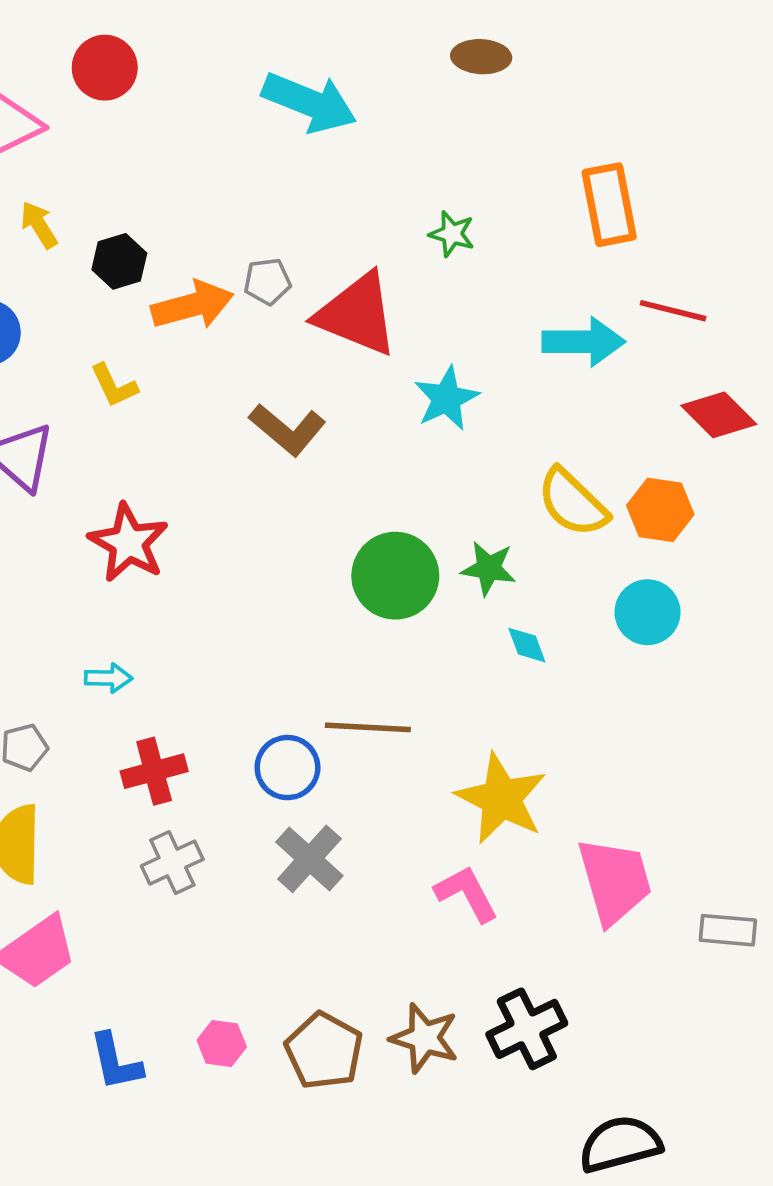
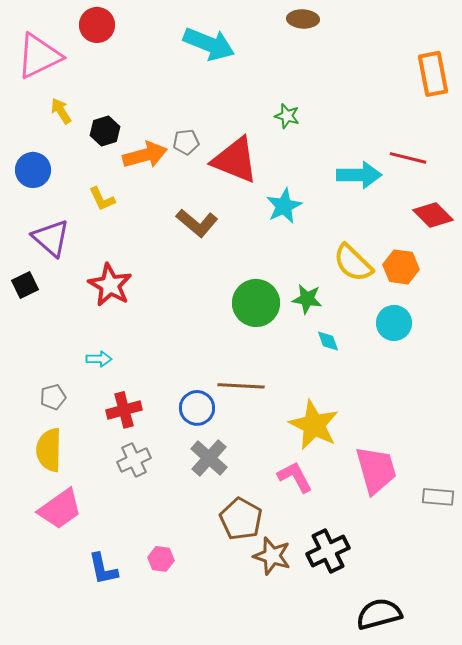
orange rectangle: (609, 205) -> (433, 74), moved
brown pentagon: (324, 1051) -> (241, 519), moved

